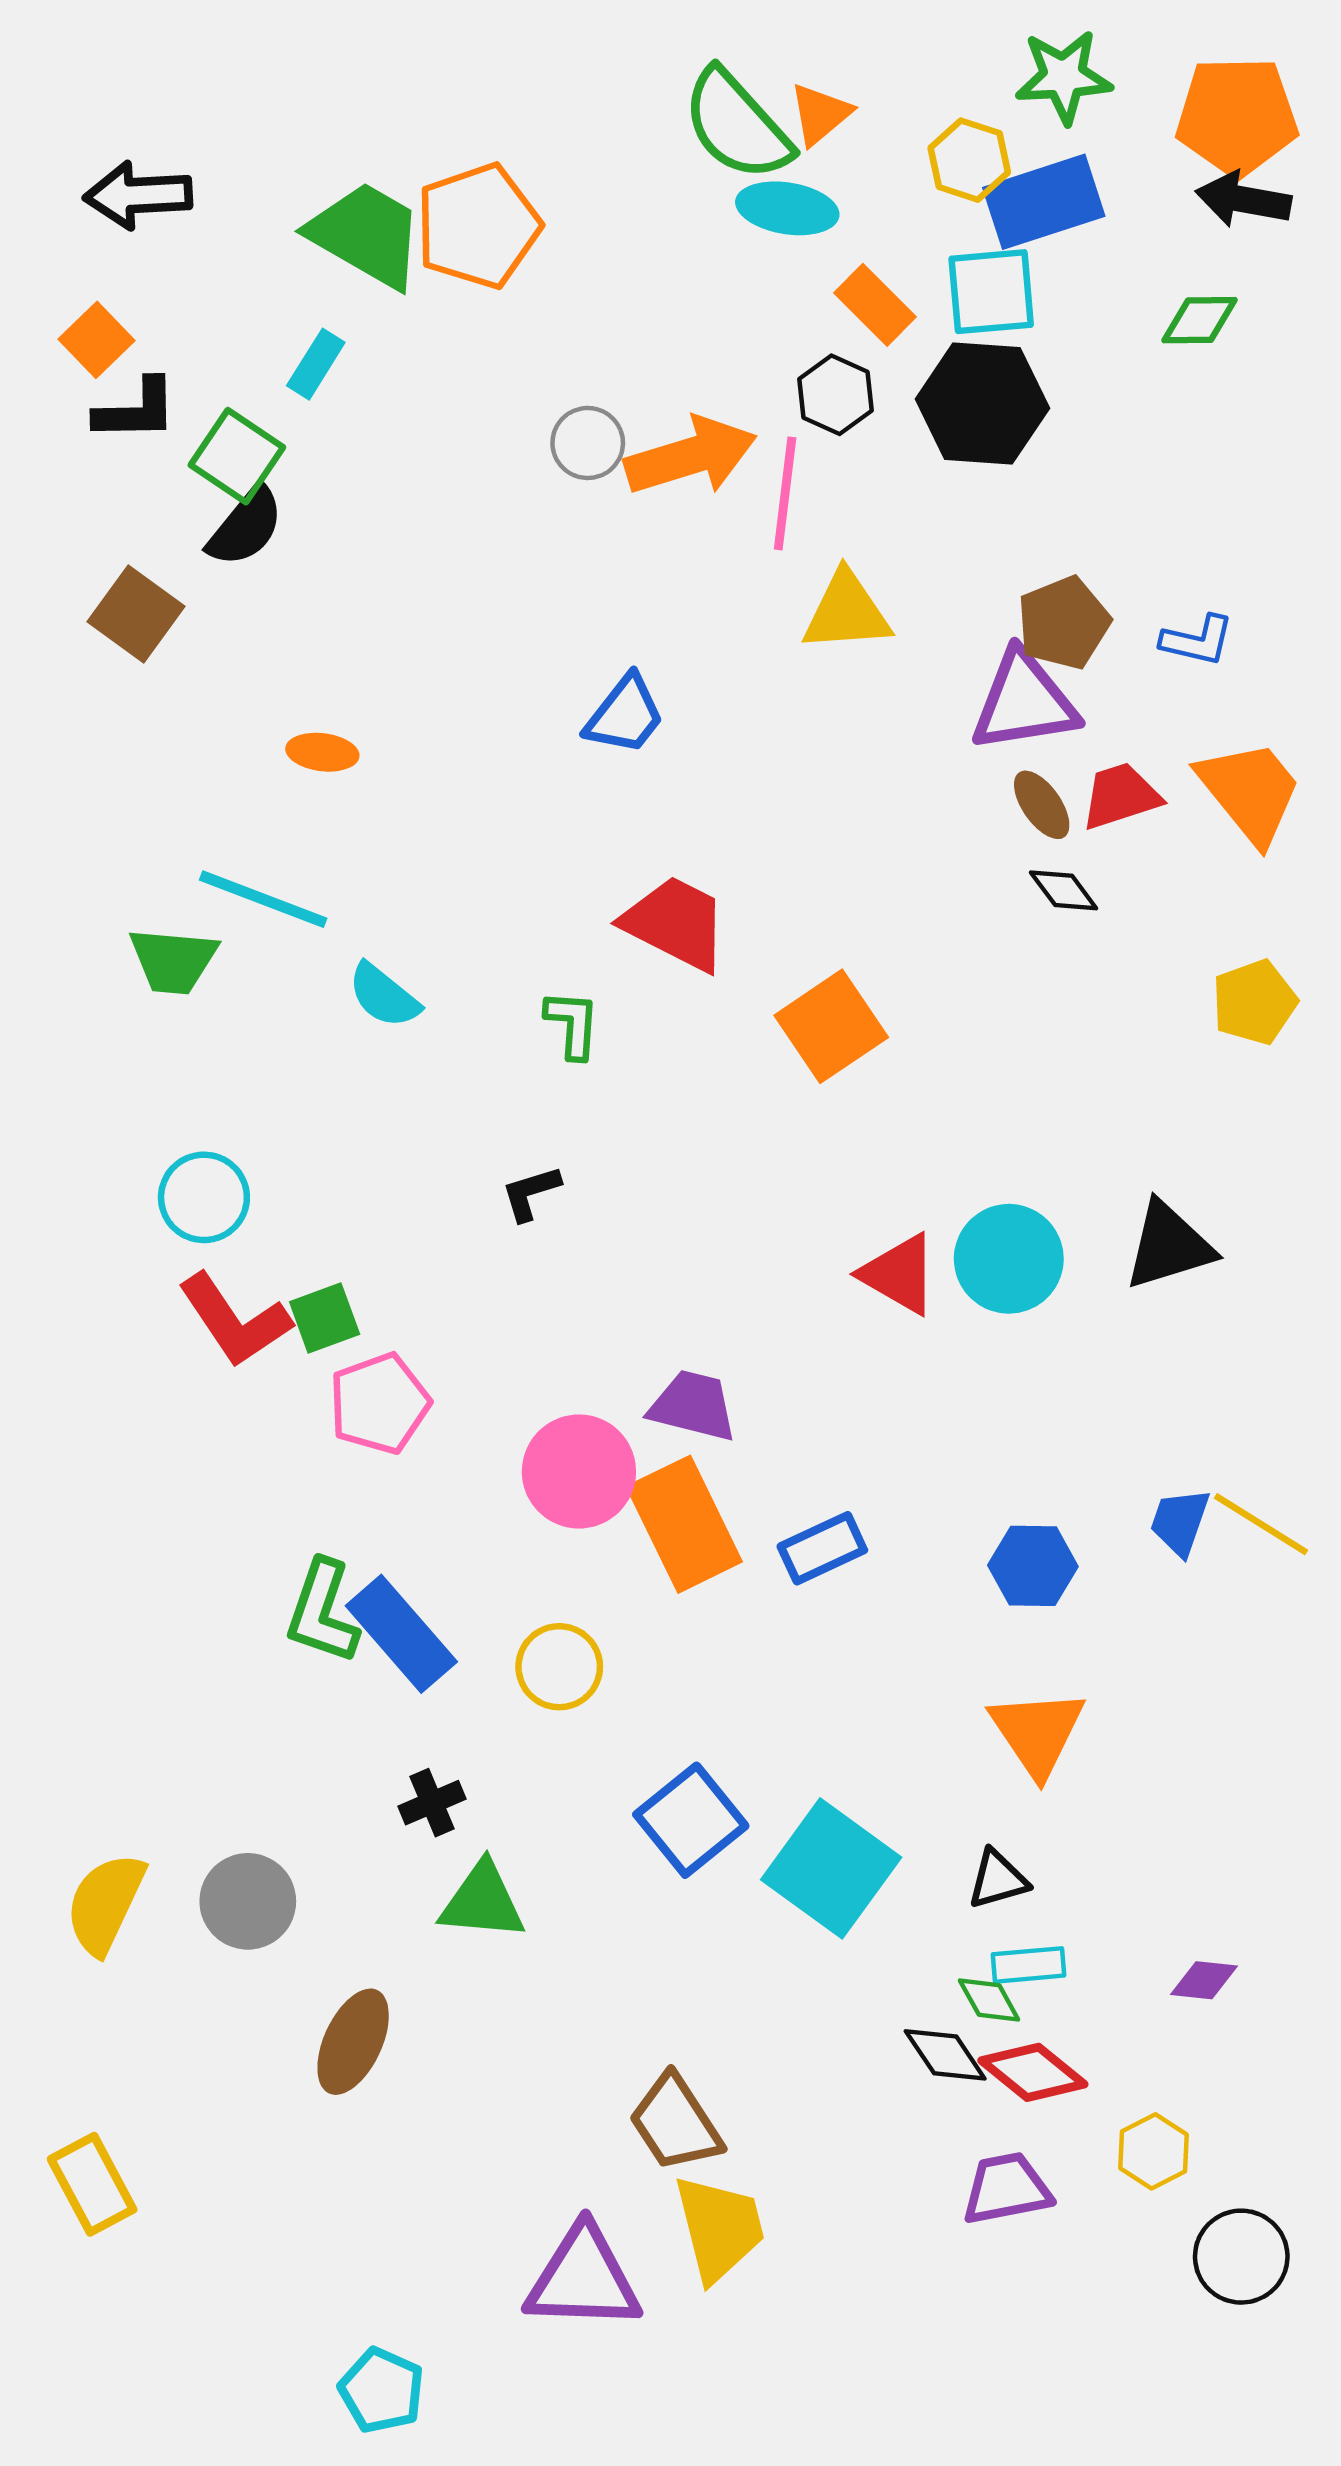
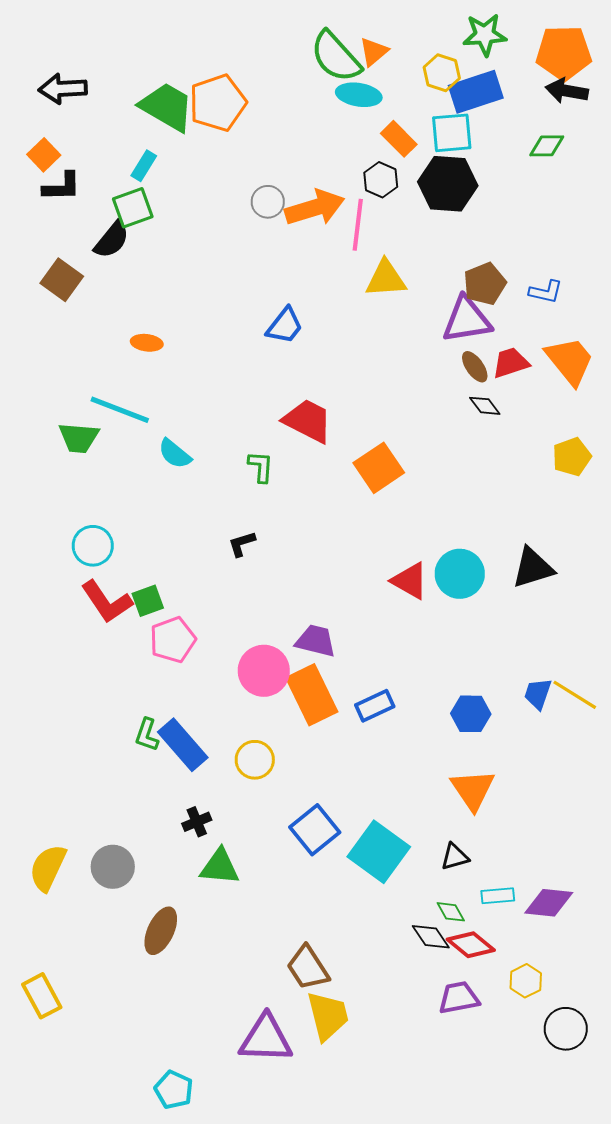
green square: (237, 456) -> (133, 208), moved, turned 36
green L-shape: (322, 1612) -> (147, 735), size x0.7
cyan rectangle: (1029, 1965) -> (498, 896), moved
purple diamond: (1204, 1980) -> (549, 903), size x1.6

